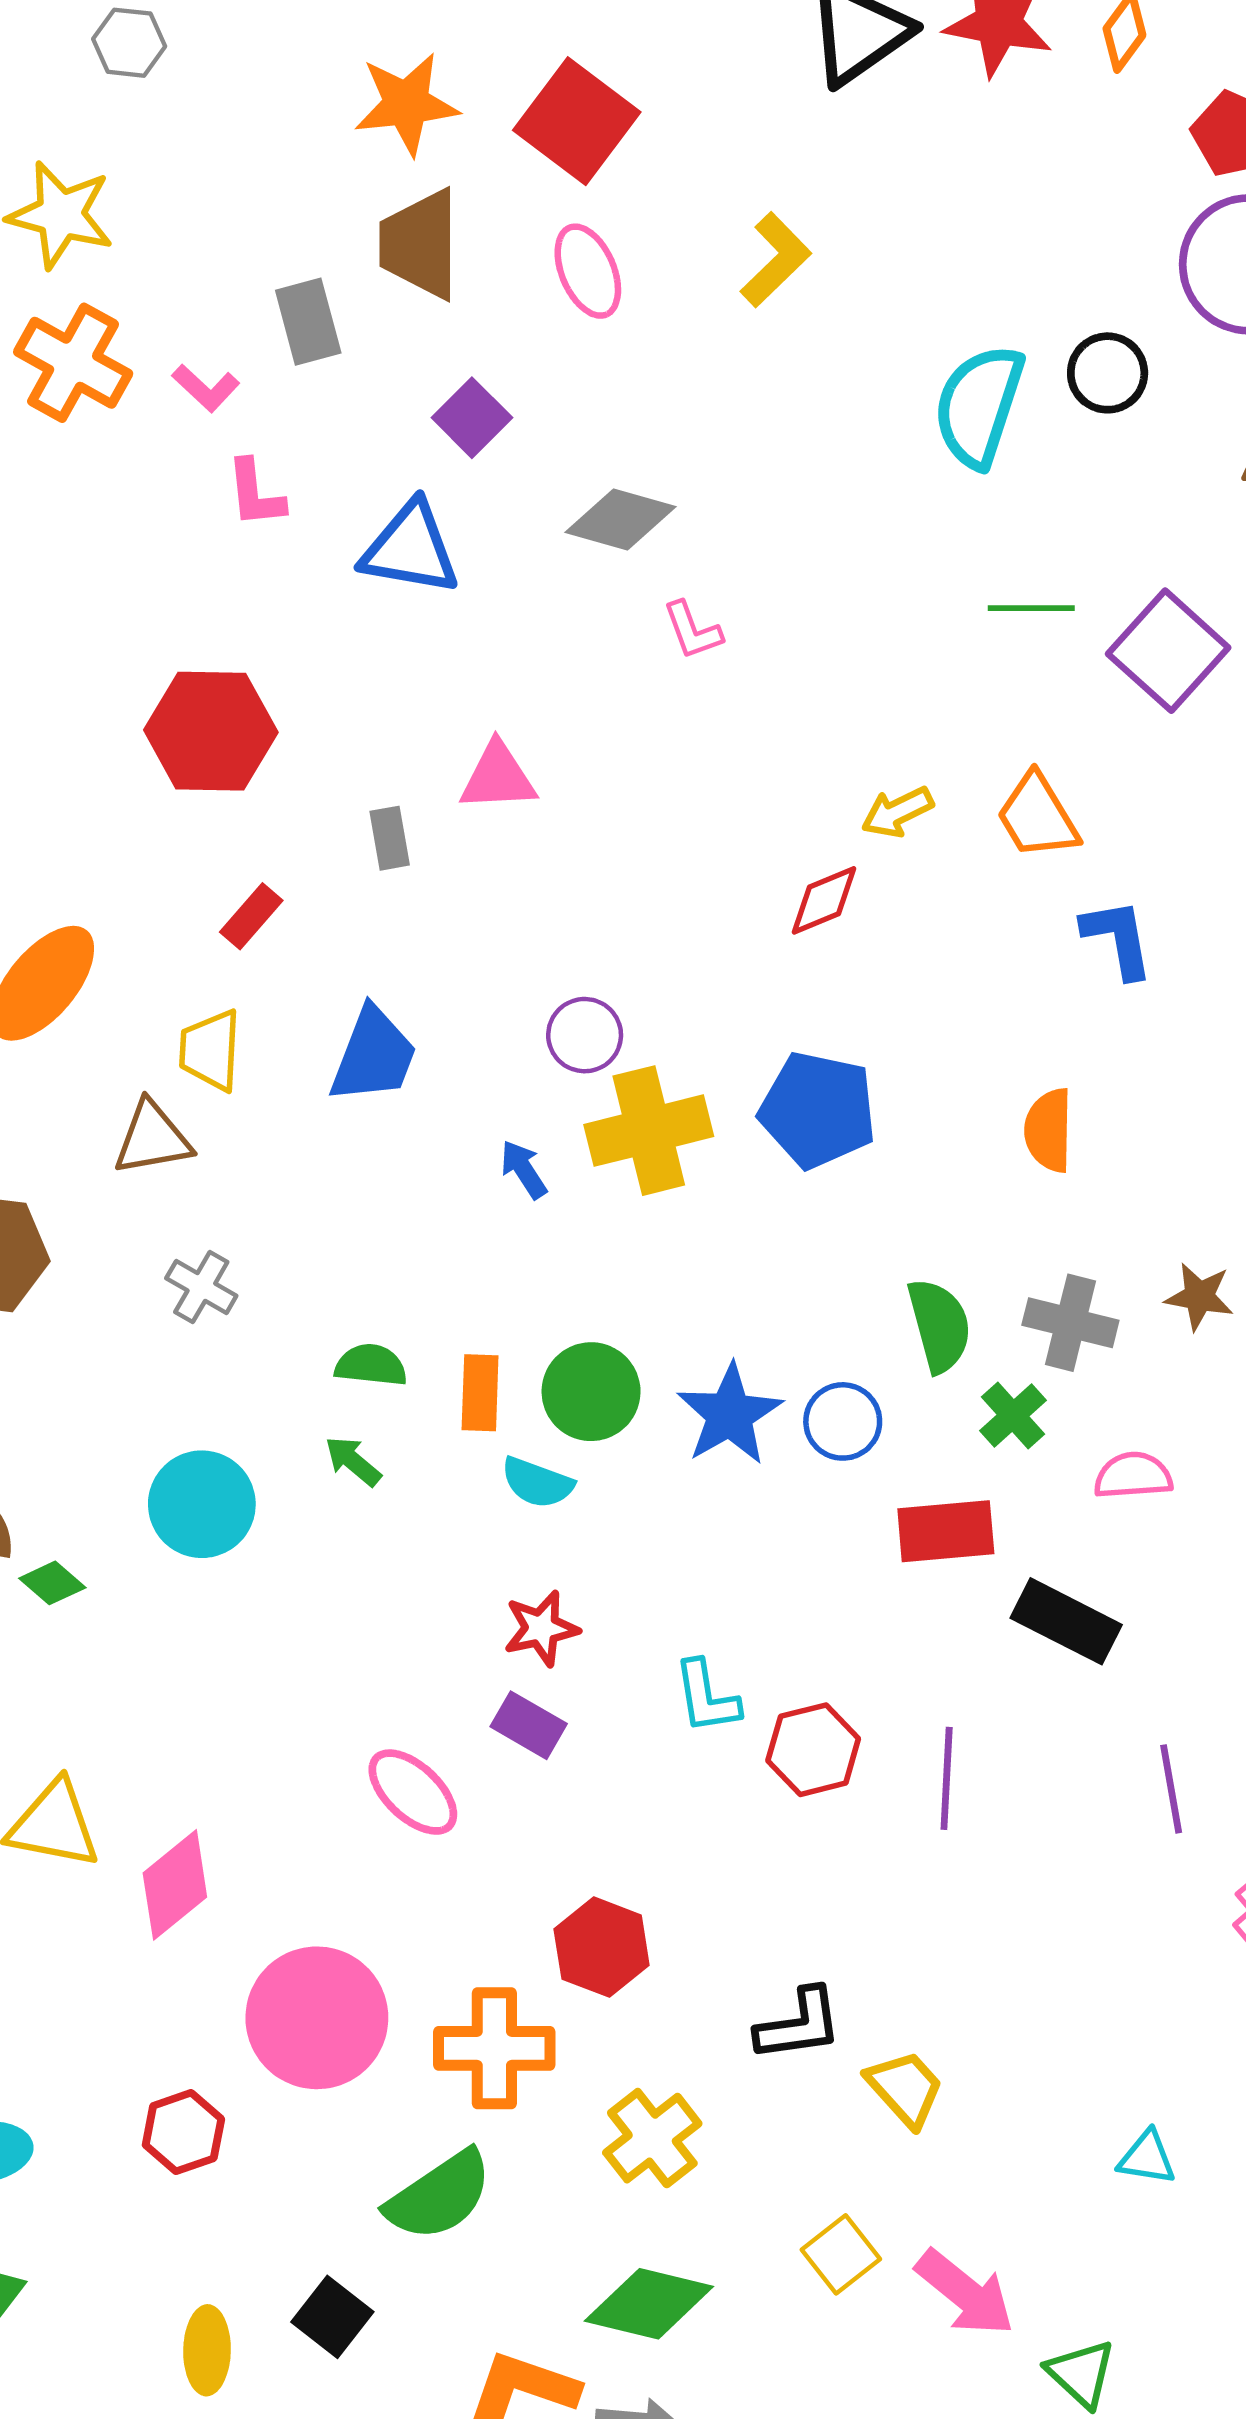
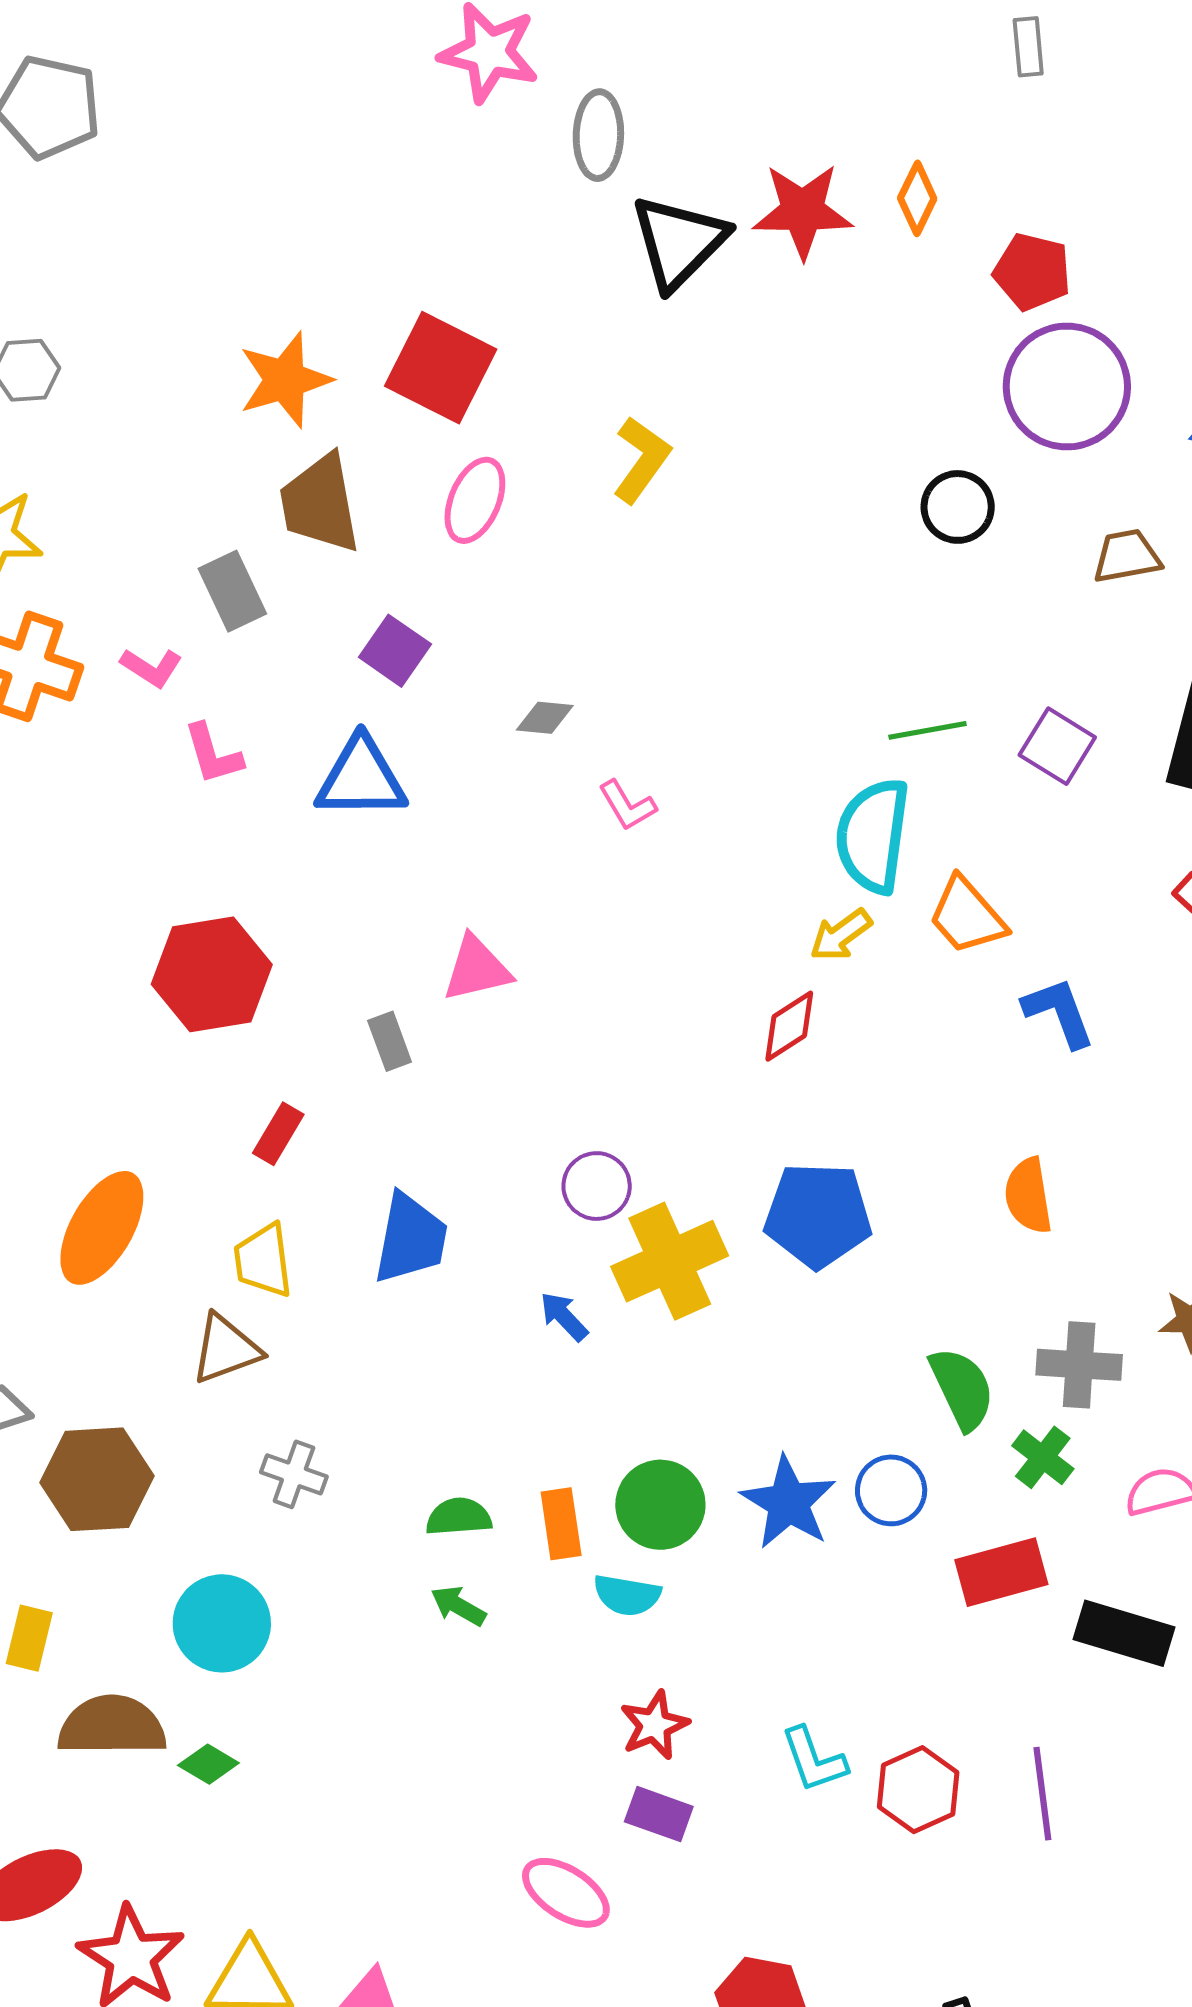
pink ellipse: (588, 271) -> (475, 500), turned 56
cyan semicircle: (979, 406) -> (873, 836), moved
gray diamond: (621, 519) -> (545, 718), size x0.6
purple square: (1168, 651) -> (1057, 746), size x0.7
cyan circle: (202, 1504) -> (222, 1623), moved

